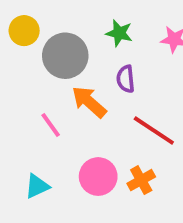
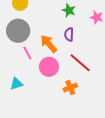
gray circle: (65, 56) -> (18, 31), moved
pink circle: (98, 177) -> (49, 67), moved

